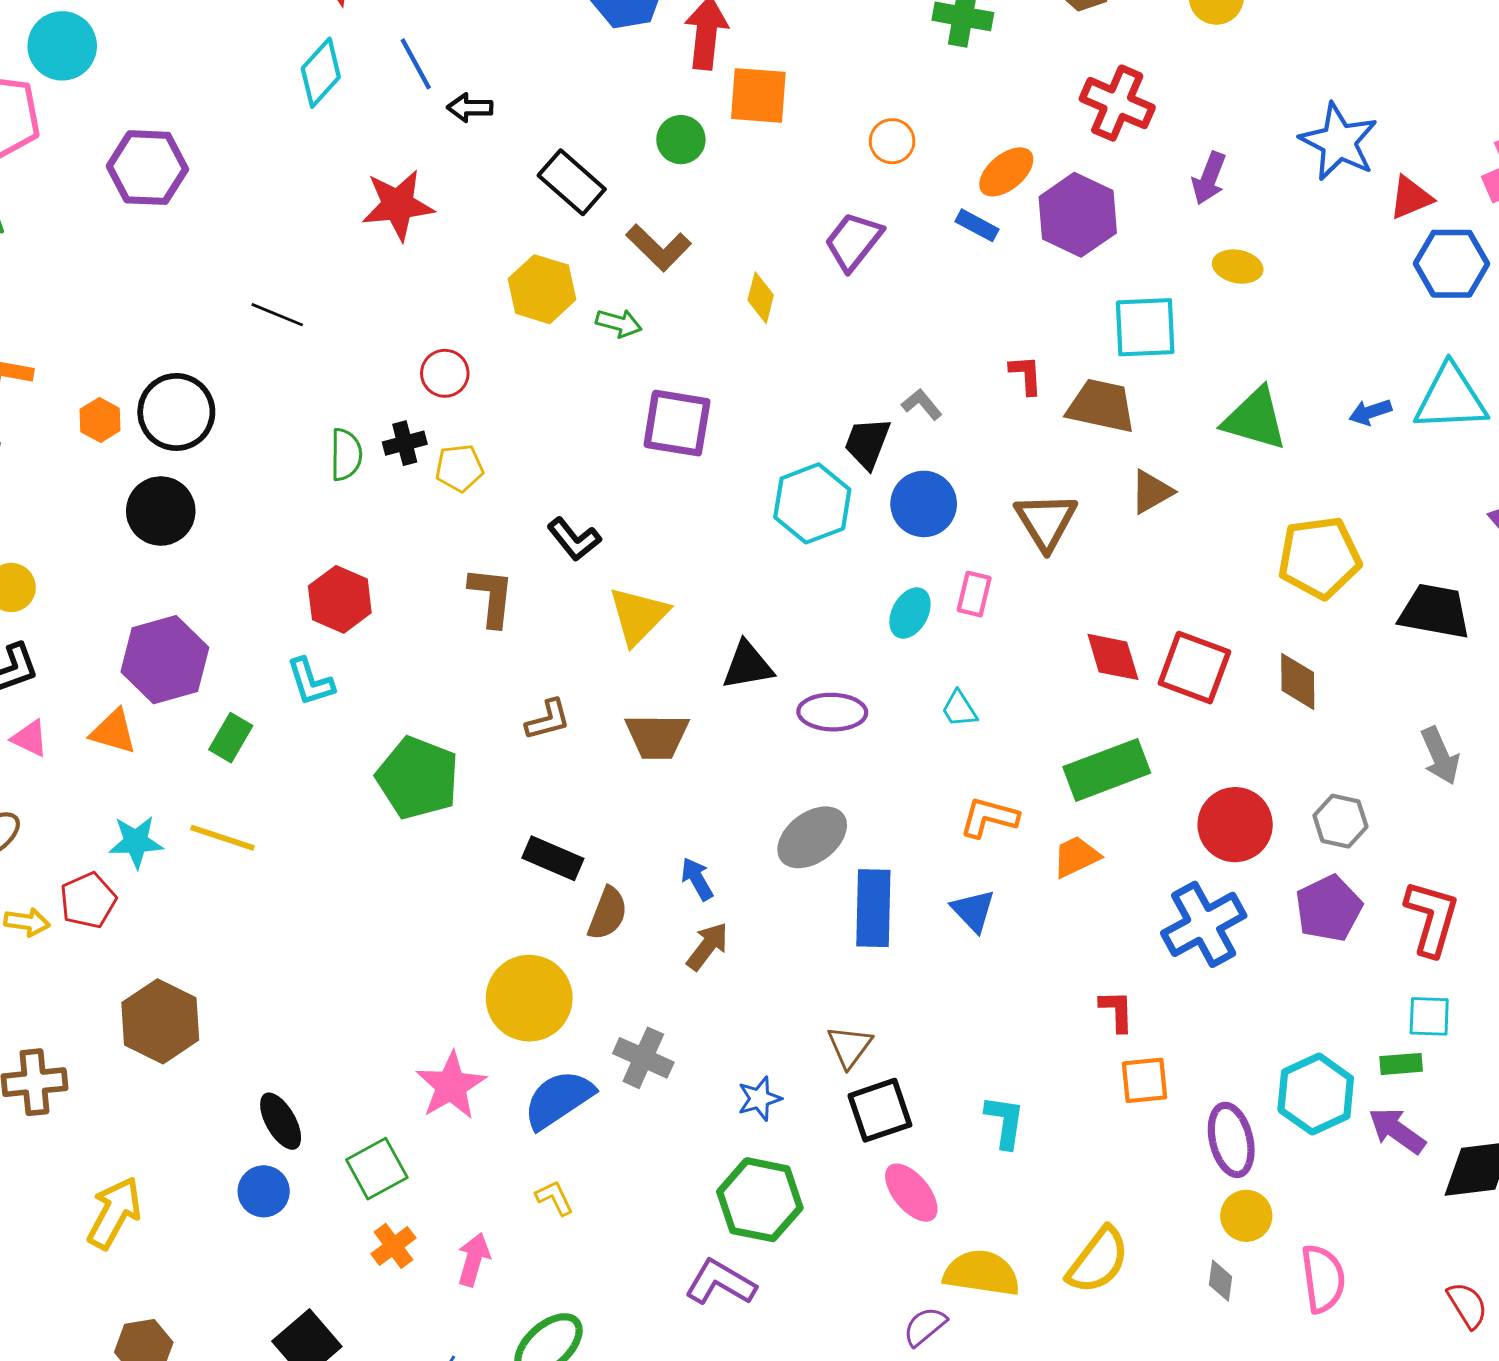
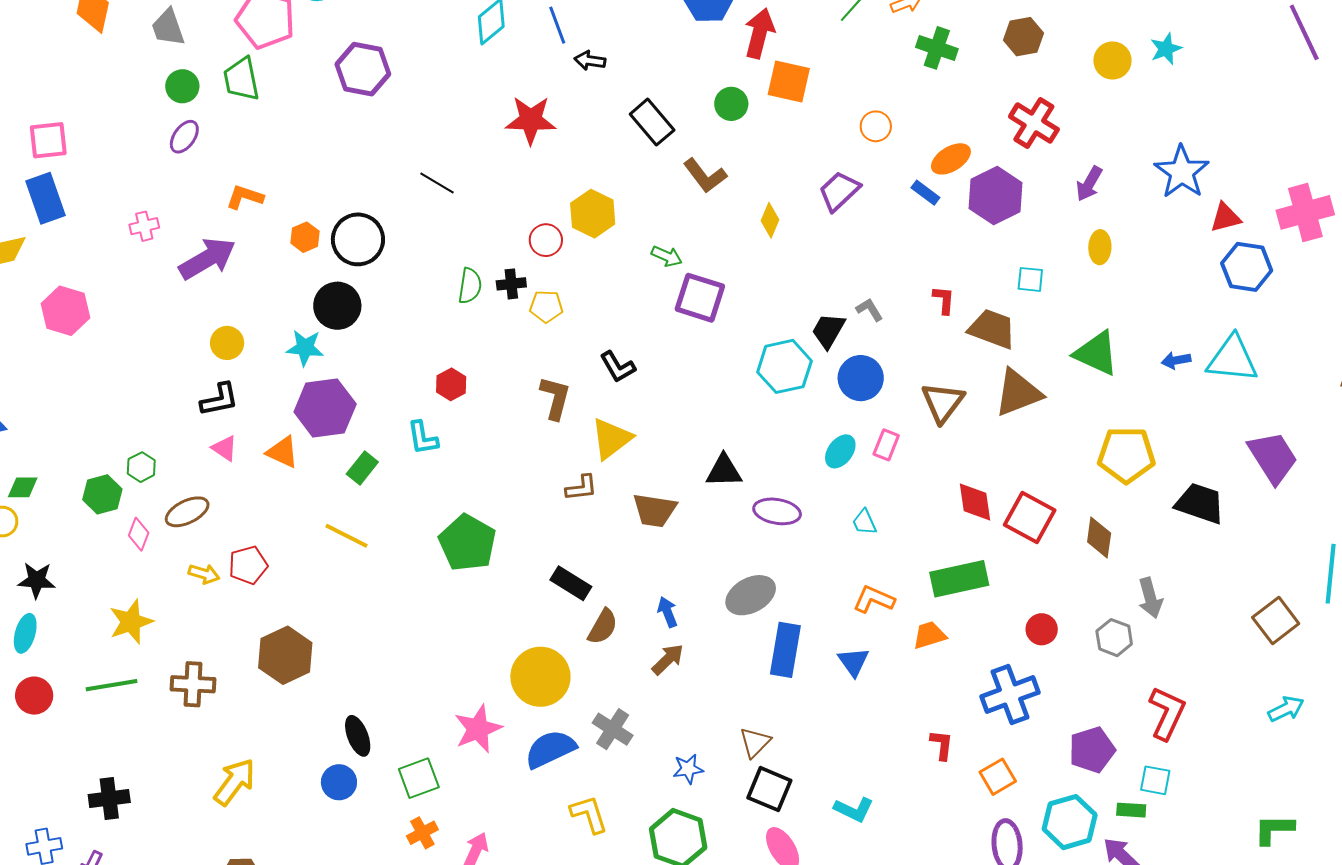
yellow ellipse: (1238, 267) -> (1100, 247), turned 72
yellow hexagon: (542, 289) -> (593, 214), moved
green arrow: (619, 323) -> (667, 256), moved
cyan square: (1145, 327) -> (1030, 279), size x0.6
brown triangle: (1151, 492) -> (1018, 393), size x1.6
red hexagon: (340, 599) -> (451, 384), size x0.7
yellow triangle: (638, 616) -> (611, 439), moved
gray arrow: (1440, 756) -> (1150, 598), moved
green pentagon: (418, 778) -> (467, 543), moved
red circle: (1235, 825) -> (1042, 629), size x0.6
cyan star: (136, 842) -> (305, 348), moved
purple pentagon: (1329, 908) -> (1092, 750), moved
orange square: (1145, 1080) -> (998, 777), moved, turned -33
black square: (880, 1110) -> (769, 789), turned 33
cyan L-shape: (1005, 1122) -> (854, 810), turned 99
yellow L-shape: (555, 1198) -> (589, 814), moved, size x1.5

